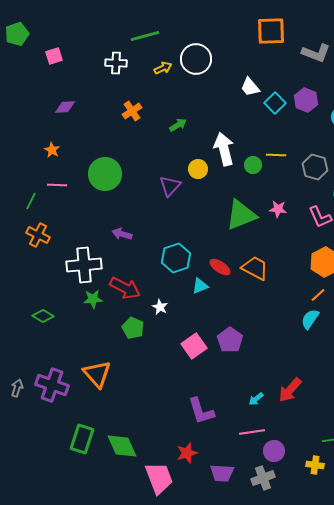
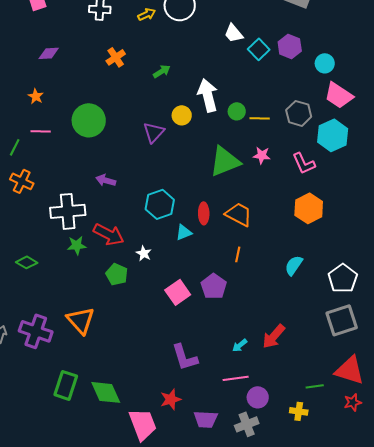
yellow line: (276, 155) -> (260, 118), moved
red ellipse: (220, 267) -> (204, 213), turned 55
orange line: (318, 295) -> (238, 254), moved, turned -35

